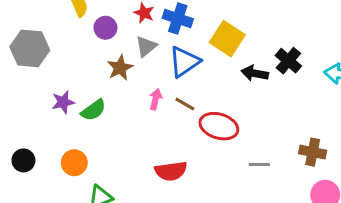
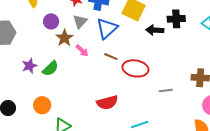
purple circle: (105, 28) -> (51, 21), moved
black cross: (288, 61) -> (176, 19), turned -36
pink arrow: (156, 99) -> (82, 51), moved, turned 128

